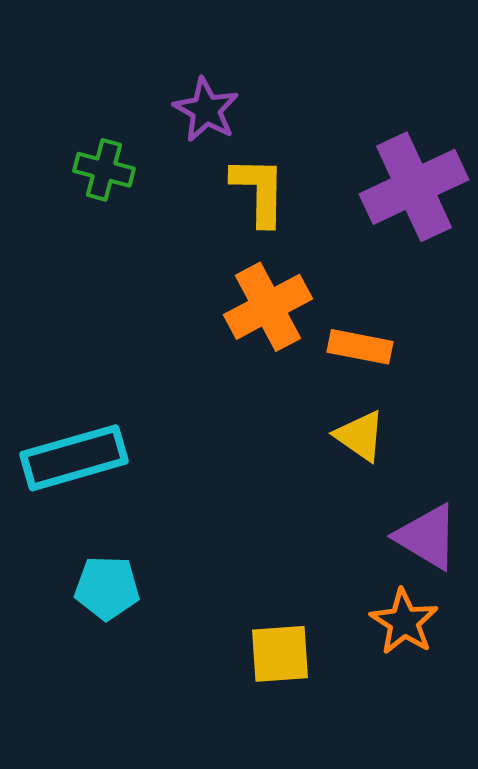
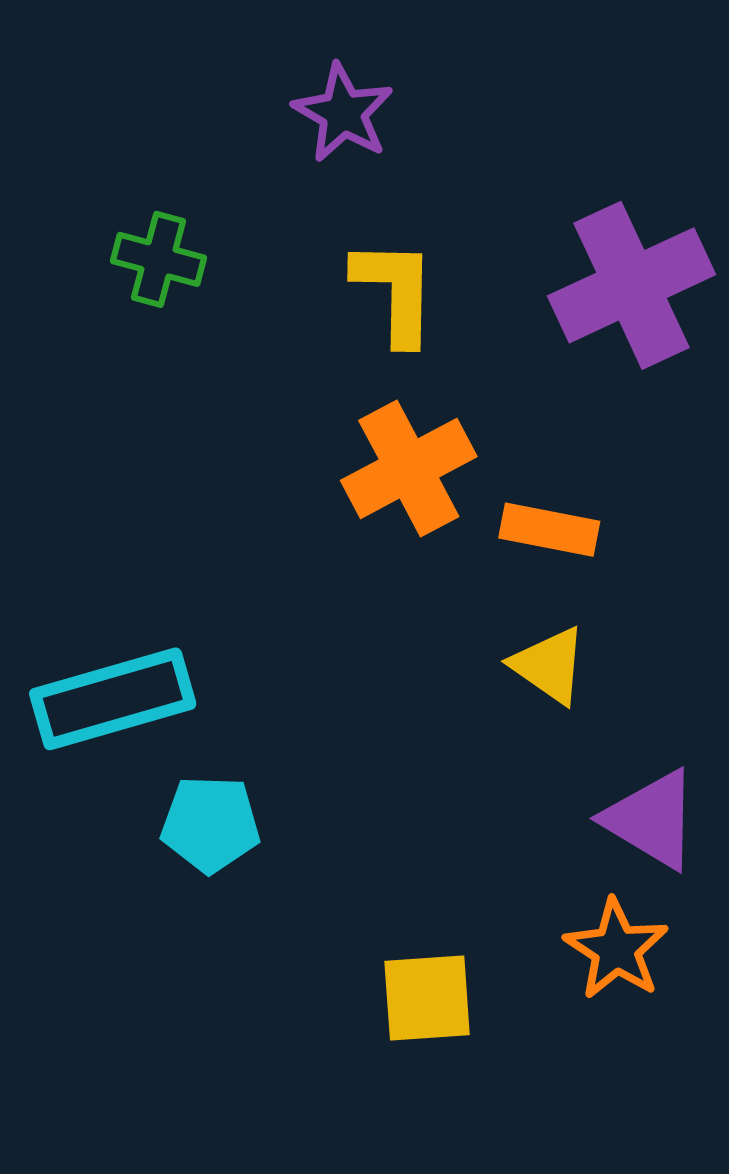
purple star: (206, 110) -> (343, 113), moved
cyan pentagon: (107, 588) -> (210, 824), moved

